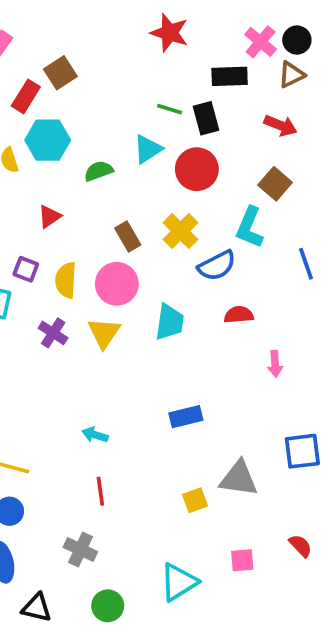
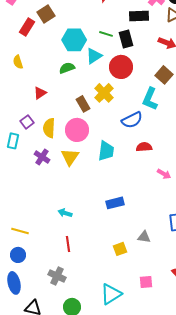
cyan hexagon: (48, 140) -> (74, 40), moved
yellow cross: (180, 231) -> (104, 93), moved
purple square: (26, 269) -> (27, 122), turned 32
pink arrow: (275, 364) -> (164, 174), turned -56
gray triangle: (239, 478) -> (144, 237), size x0.6

